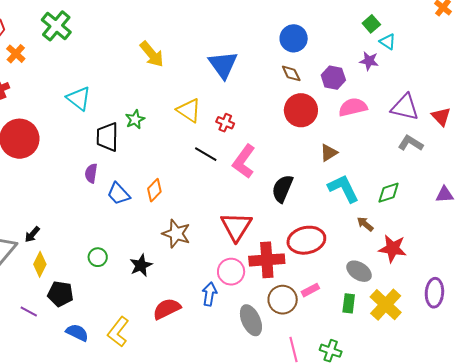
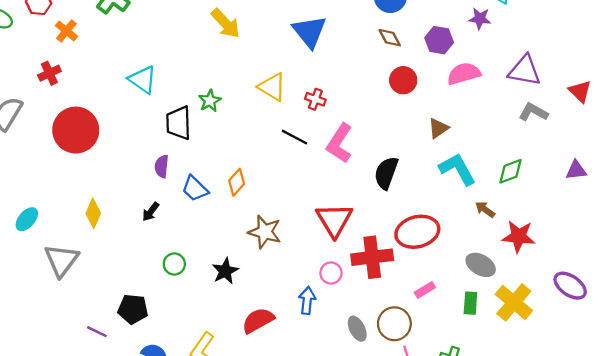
red circle: (301, 110) -> (403, 80), size x0.7
red triangle: (441, 117) -> (580, 91), moved
black arrow: (32, 234) -> (151, 212), moved
yellow diamond: (40, 264) -> (93, 213), moved
pink circle: (231, 272) -> (331, 273), size x0.7
purple ellipse: (434, 293) -> (570, 286), turned -56
brown circle: (283, 300) -> (394, 324), moved
gray ellipse: (251, 320) -> (357, 329), size x0.7

